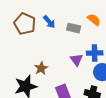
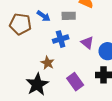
blue cross: (95, 53) -> (61, 39), moved
purple triangle: (77, 60) -> (87, 43), moved

